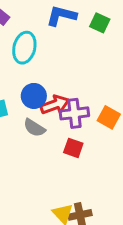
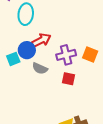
blue circle: (34, 96) -> (27, 50), moved
red arrow: (55, 105) -> (41, 40), moved

